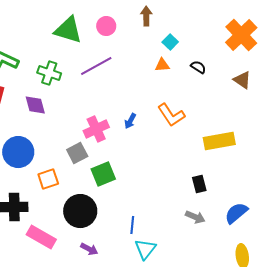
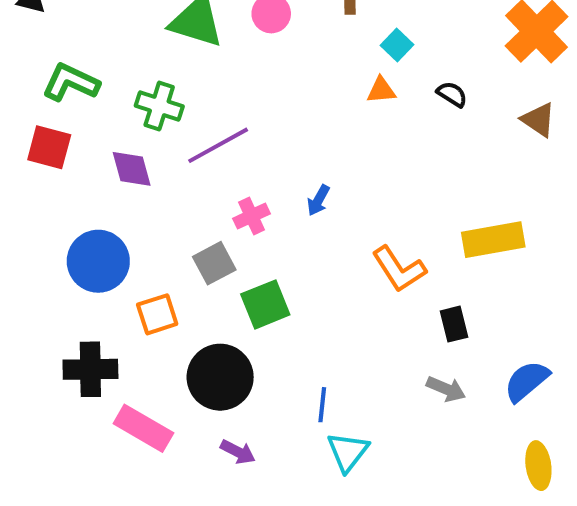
purple line: (96, 66) -> (218, 145), moved
orange L-shape: (171, 115) -> (399, 269), moved
pink cross: (96, 129) -> (252, 216), size x0.7

